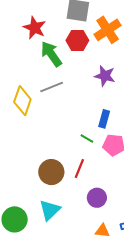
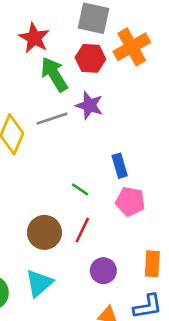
purple star: (105, 76) -> (89, 105), moved
blue rectangle: (104, 119) -> (120, 166), turned -36
green line: (87, 139) -> (80, 189), moved

